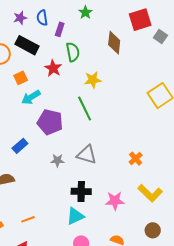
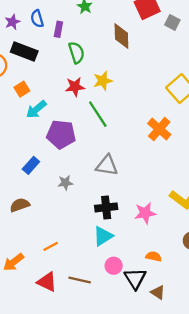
red star: (53, 68) -> (75, 87), moved, turned -30
orange cross: (136, 159) -> (159, 129), moved, size x1.5
gray star: (57, 160) -> (65, 183), moved

